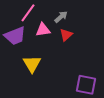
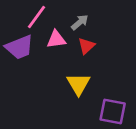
yellow triangle: (32, 64) -> (78, 84), moved

